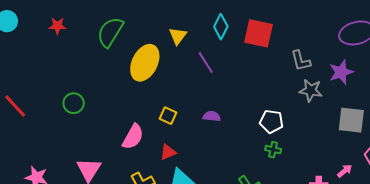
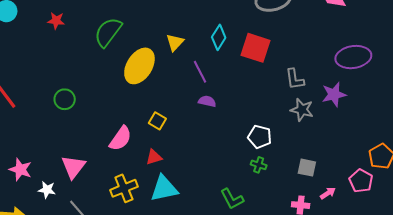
purple semicircle: (212, 116) -> (207, 101), moved
gray square: (351, 120) -> (307, 168), moved, size x0.7

